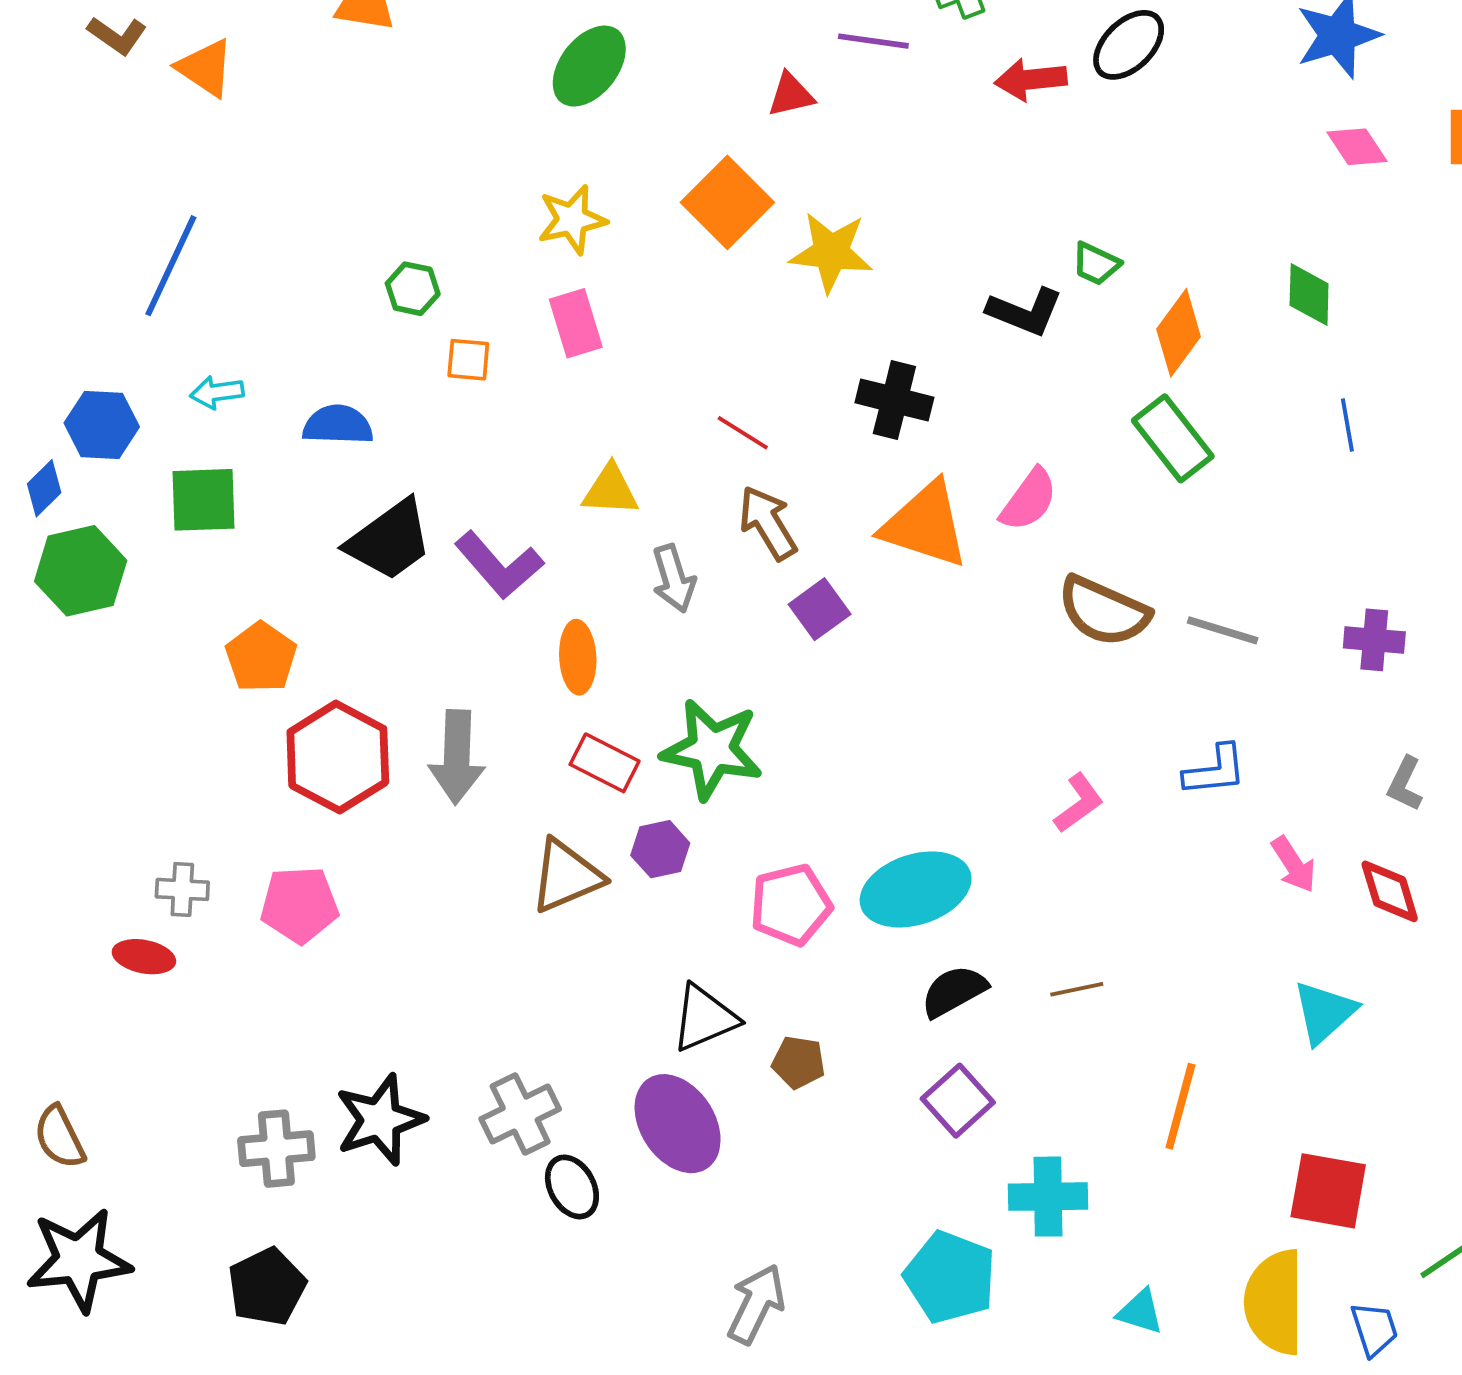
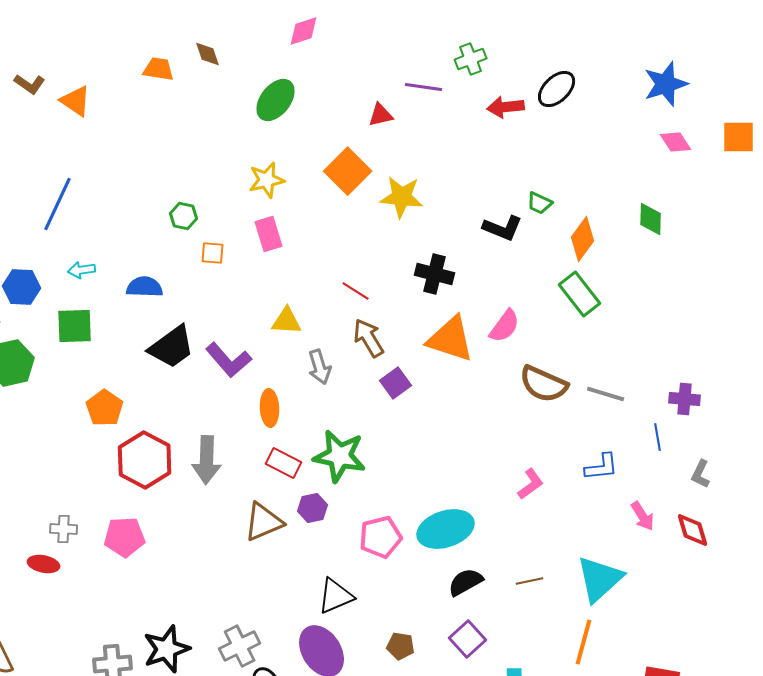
blue line: (1347, 425) -> (658, 437), moved
cyan triangle: (1324, 1012) -> (600, 579), moved, size x1.4
brown pentagon: (798, 1062) -> (401, 646), moved

